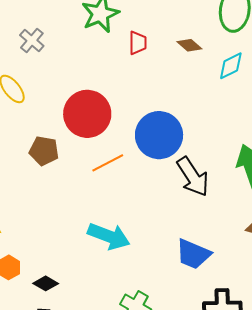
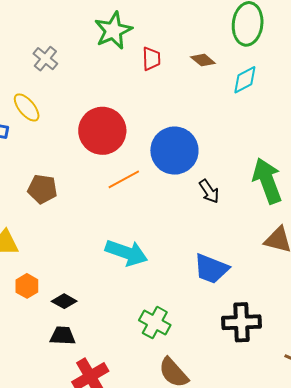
brown pentagon: (44, 151) -> (42, 189), moved
black arrow: (193, 177) -> (209, 191), size x0.6

